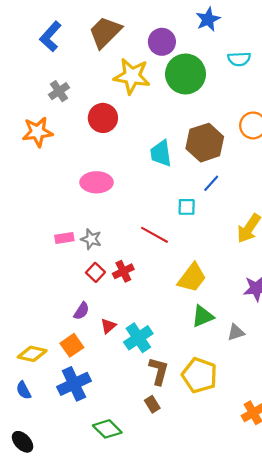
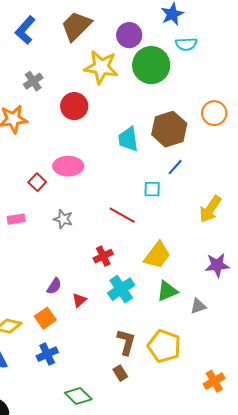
cyan semicircle: (239, 59) -> (186, 44), moved
pink rectangle: (64, 238) -> (16, 219), moved
red cross: (123, 271) -> (103, 256), moved
red square: (95, 272) -> (37, 182), moved
cyan cross: (138, 338) -> (121, 289), moved
blue cross: (74, 384) -> (47, 354), size x0.7

